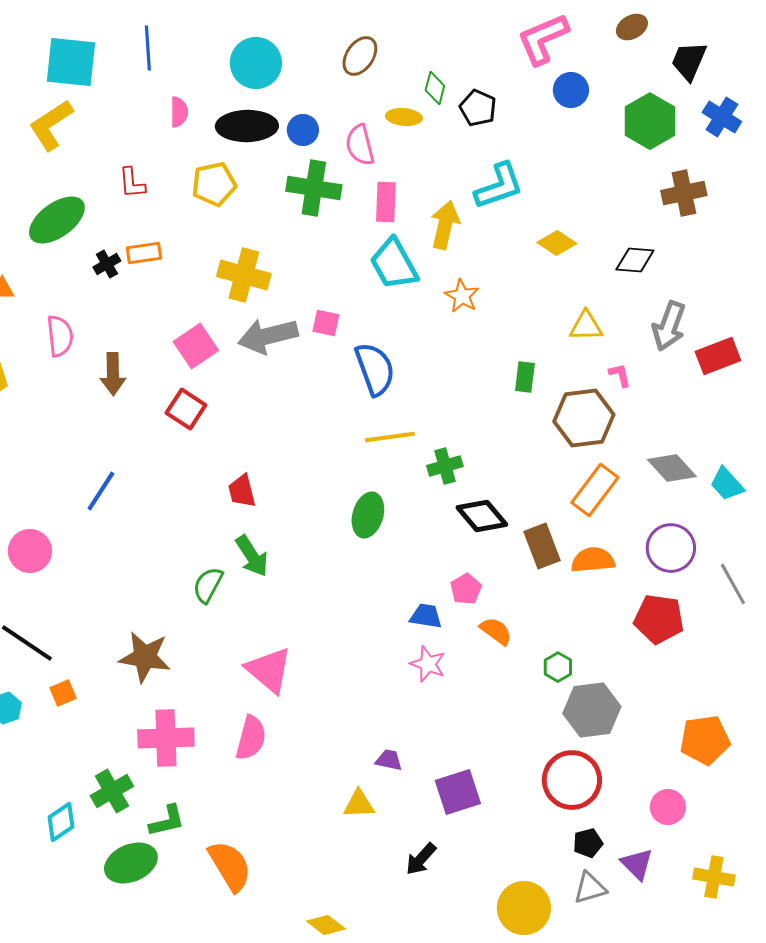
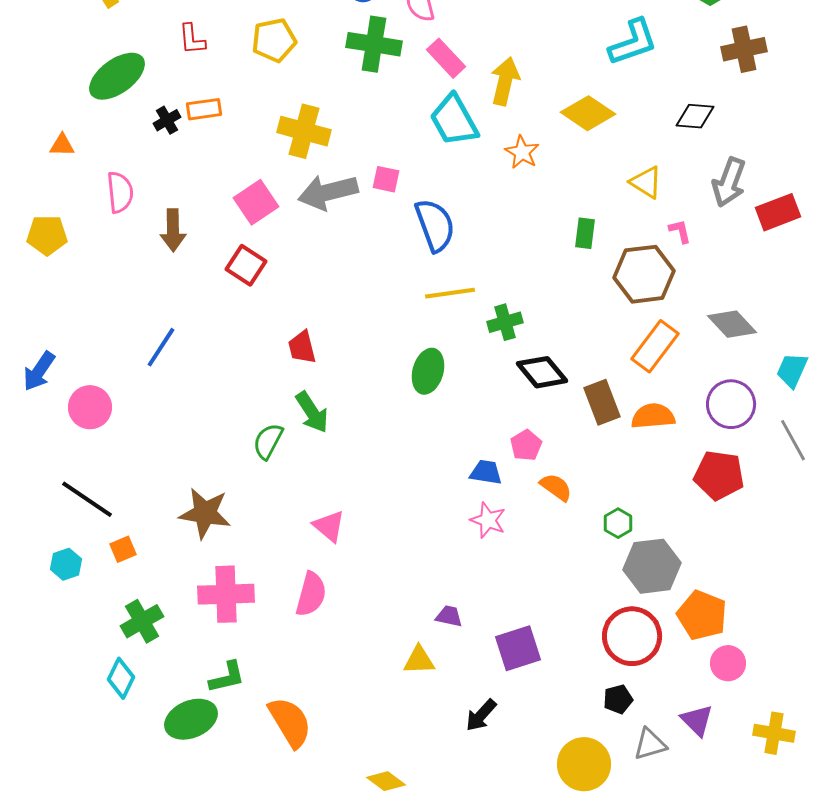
cyan L-shape: (499, 186) -> (633, 42), moved
pink rectangle: (386, 202) -> (446, 58), turned -45
yellow diamond: (557, 243) -> (588, 113), moved, size x1.4
yellow triangle: (586, 326) -> (646, 182), turned 33
cyan trapezoid: (727, 484) -> (792, 370), moved, turned 66
pink triangle: (269, 670) -> (329, 526), size x0.7
orange pentagon: (705, 740) -> (702, 615), moved, turned 30
green cross: (112, 791) -> (142, 621), moved
cyan diamond: (61, 822) -> (121, 678), turned -30
black pentagon: (588, 843) -> (618, 699), moved

